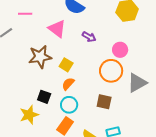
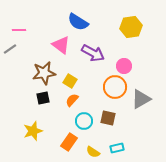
pink line: (25, 14) -> (19, 30), moved
purple arrow: (89, 37) -> (93, 53), size x1.6
black square: (44, 97) -> (43, 98), moved, turned -32
cyan circle: (69, 105) -> (84, 121), moved

